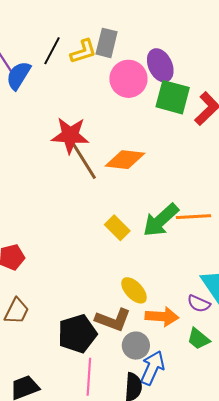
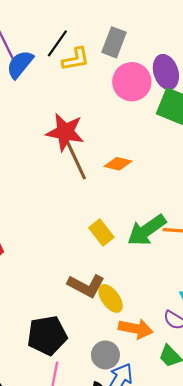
yellow L-shape: (83, 51) -> (76, 59), moved
orange diamond: (125, 160) -> (118, 164), size x0.7
brown L-shape: (113, 320) -> (86, 286), moved

